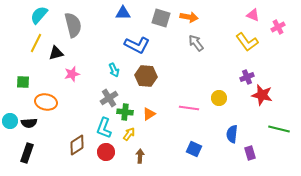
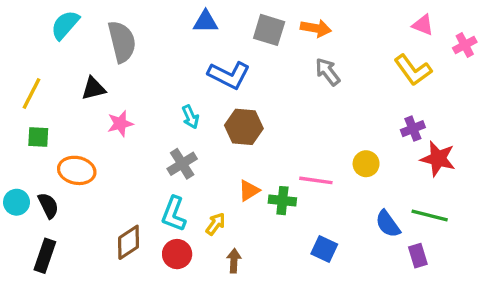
yellow line: (36, 43) -> (32, 93), moved
green cross: (125, 112) -> (282, 201), moved
black semicircle: (29, 123) -> (48, 206), turned -112
green line: (279, 129) -> (430, 216), moved
blue semicircle: (232, 134) -> (388, 224), turned -42

